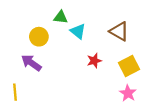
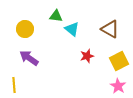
yellow circle: (39, 37) -> (25, 29), moved

